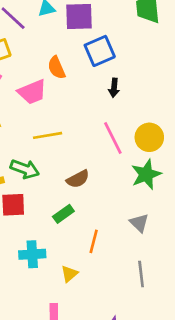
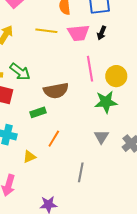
pink trapezoid: (32, 92) -> (78, 33), moved
yellow line: (48, 135) -> (46, 31), moved
brown semicircle: (78, 179) -> (56, 91), size x1.4
gray triangle: (139, 223) -> (101, 137), moved

